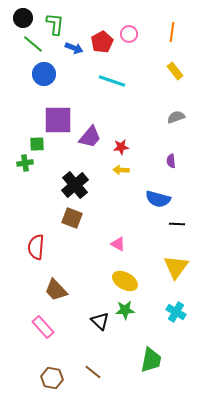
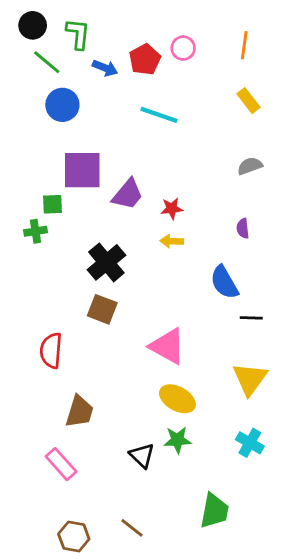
blue semicircle: (158, 199) -> (224, 282), turned 45
pink triangle: (118, 244) -> (168, 346), size x1.8
brown trapezoid: (56, 290) -> (79, 412), turned -120

